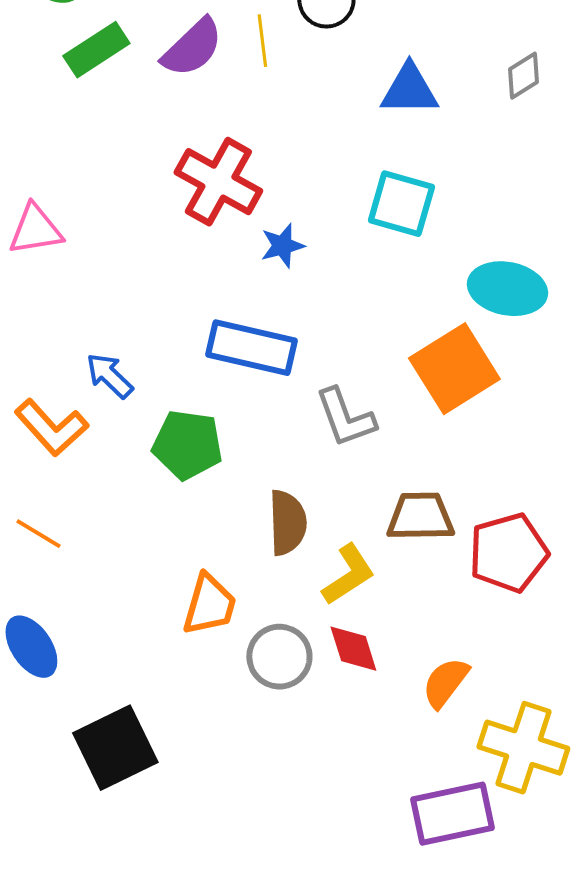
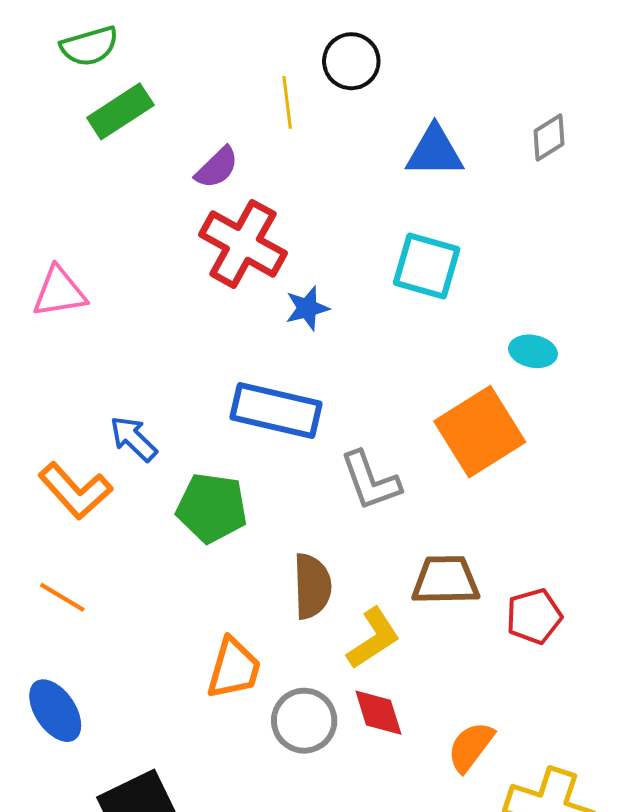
purple semicircle: (192, 48) -> (217, 168), moved, size x0.7
cyan ellipse: (507, 289) -> (533, 351), size x0.6
red pentagon: (508, 553) -> (534, 616), size x0.7

